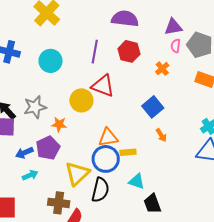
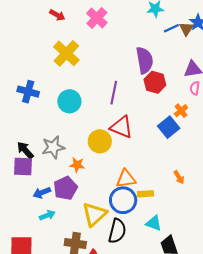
purple semicircle: (125, 19) -> (145, 60), turned 72
red hexagon: (129, 51) -> (155, 82), moved
blue square: (153, 107) -> (169, 127), moved

